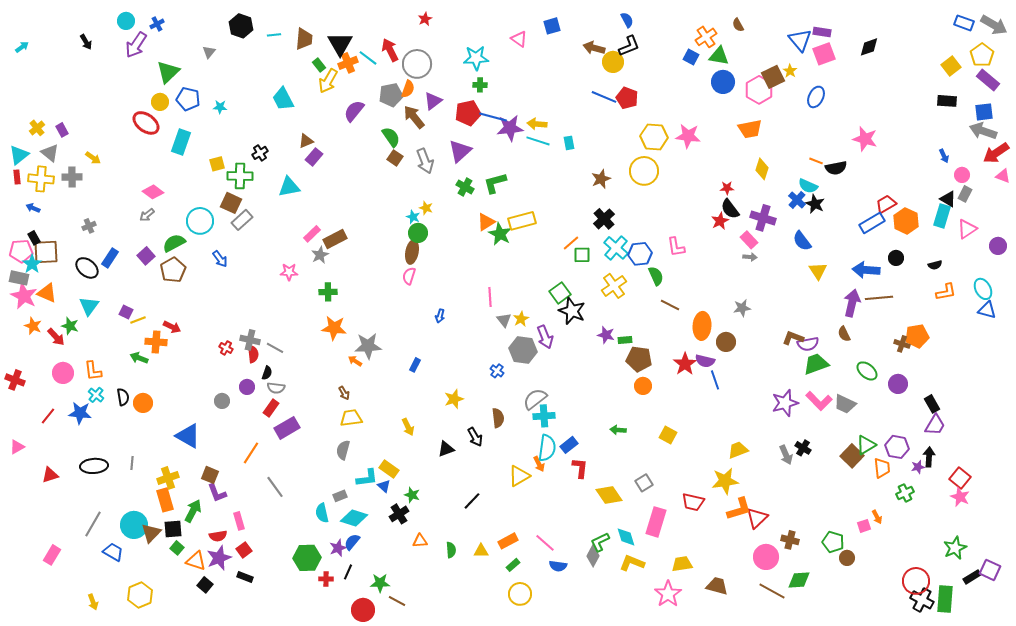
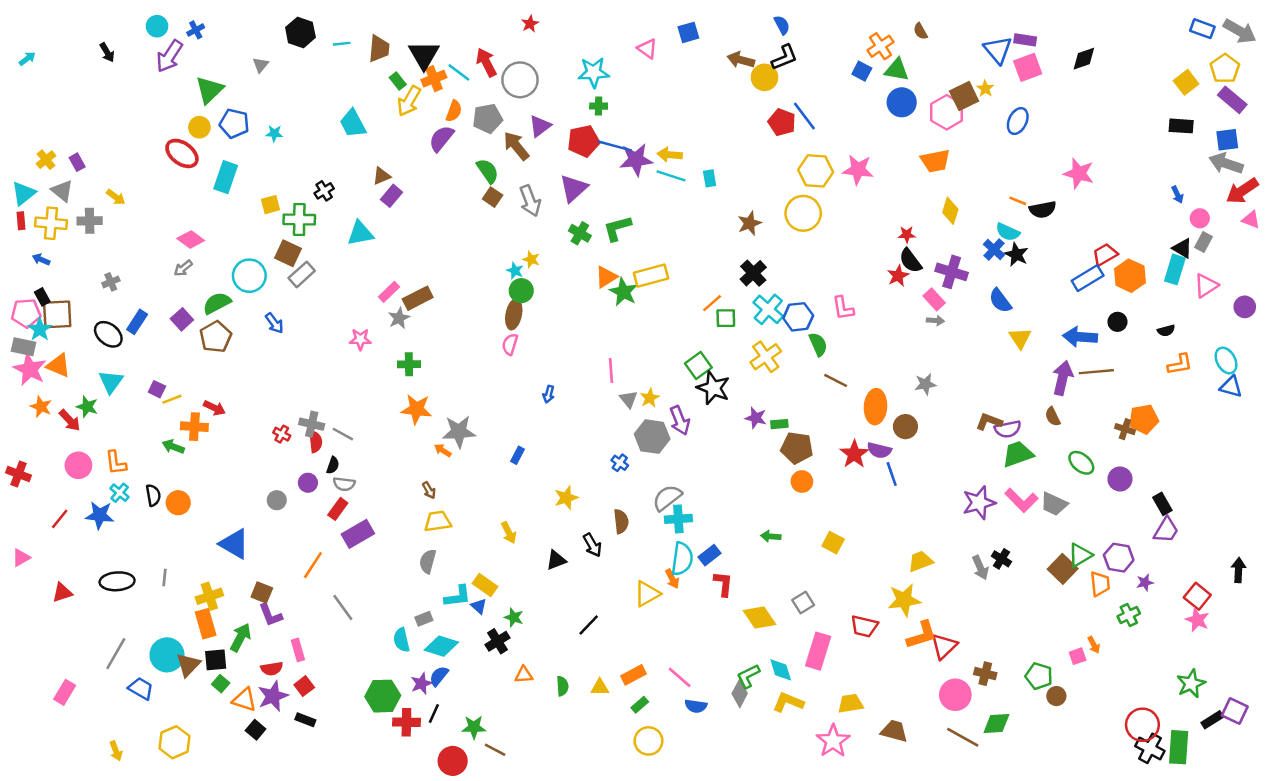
orange semicircle: (408, 89) -> (454, 111), moved
blue line: (604, 97) -> (804, 116), moved, turned 30
black arrow: (929, 457) -> (1238, 570), moved
red cross: (326, 579) -> (406, 722), size x1.5

